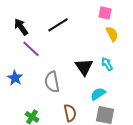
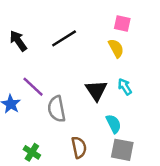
yellow semicircle: (112, 34) -> (116, 48), moved
purple line: (31, 49) -> (33, 87), moved
cyan semicircle: (98, 94) -> (114, 124), turned 98

